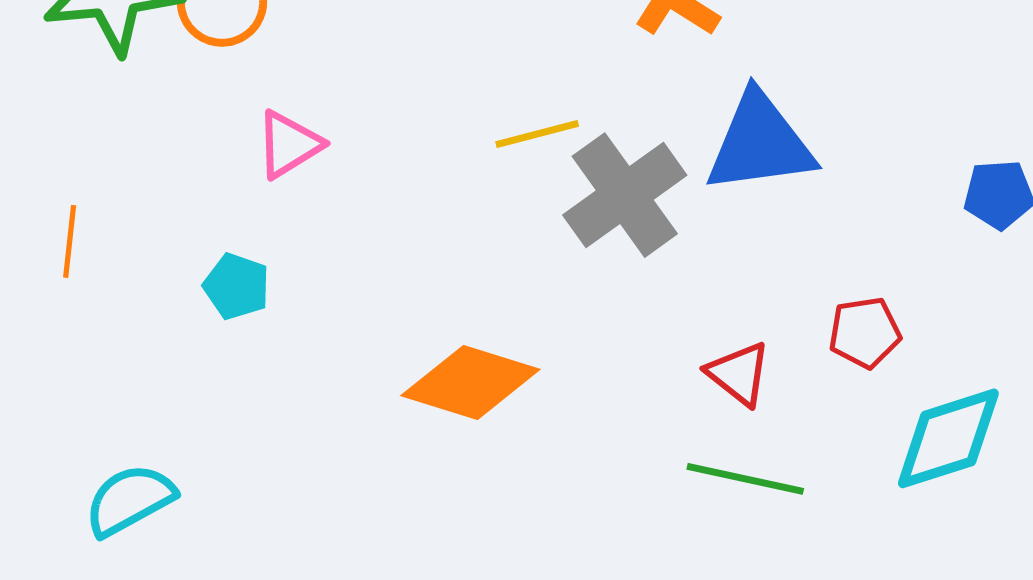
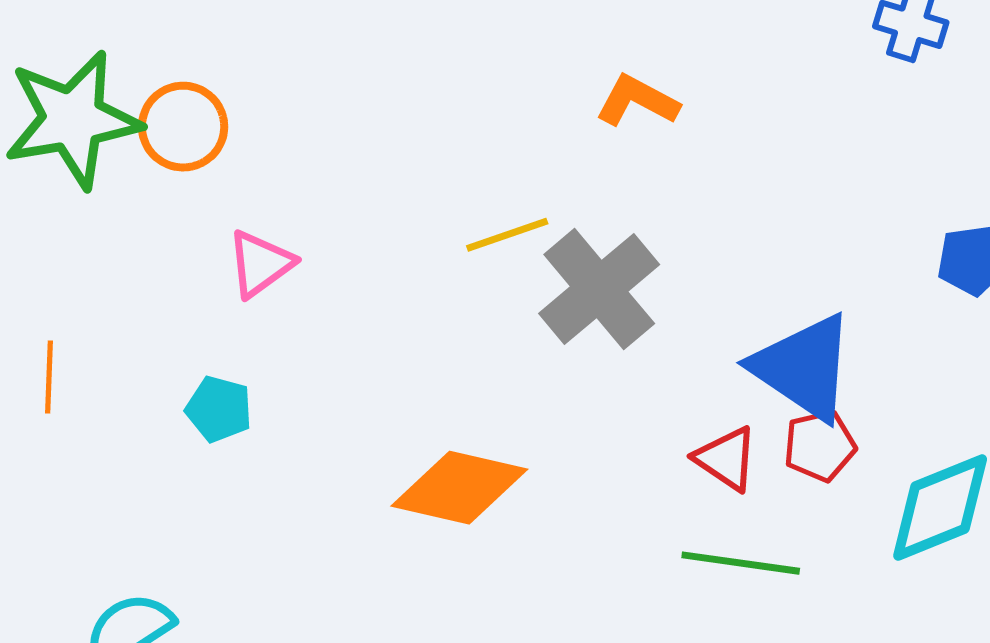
blue triangle: (760, 143) -> (804, 367), moved, turned 46
red pentagon: (865, 333) -> (820, 446), moved

